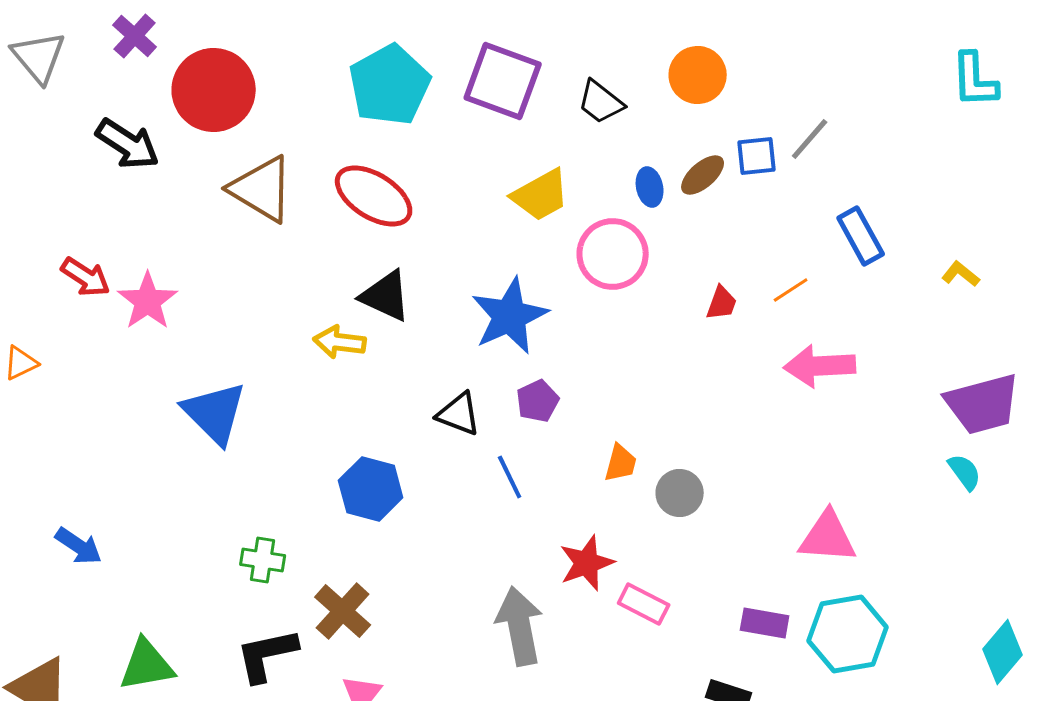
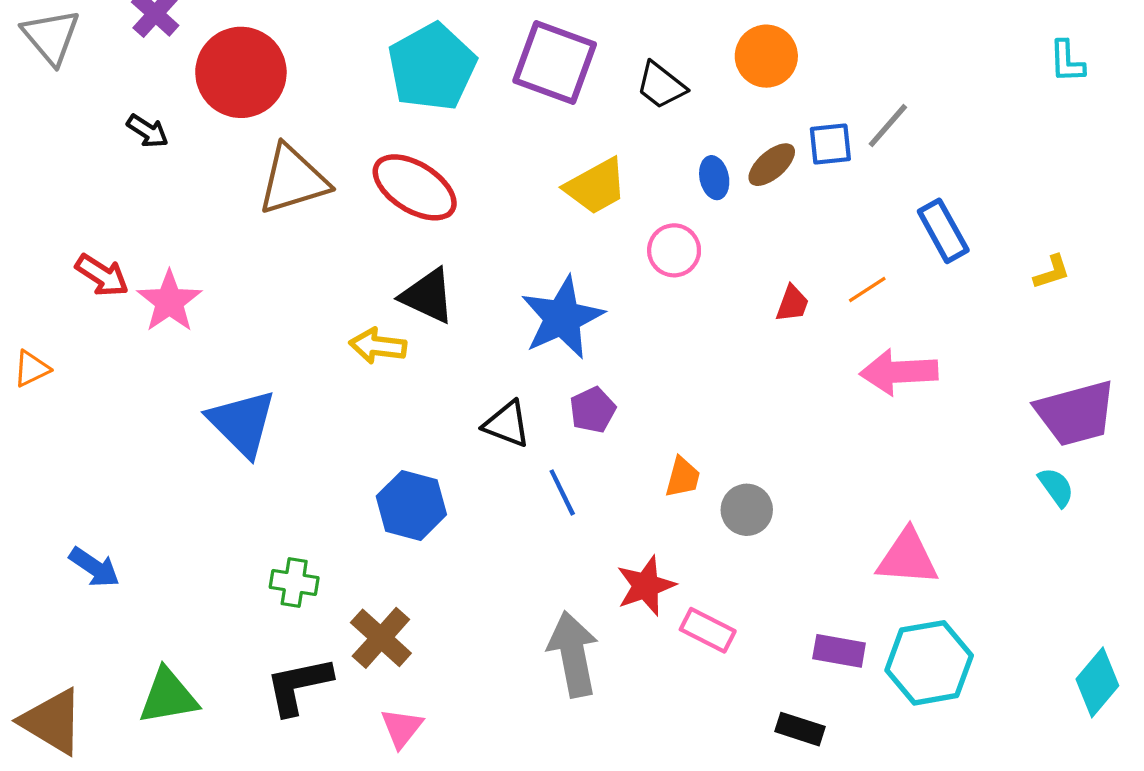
cyan L-shape: (975, 80) -> (1067, 62), size x0.7
black arrow: (128, 144) -> (148, 131), size x0.6
brown triangle: (262, 189) -> (293, 180), turned -48
pink circle: (613, 254) -> (674, 250), size x0.7
yellow L-shape: (961, 274) -> (1052, 272), turned 123

